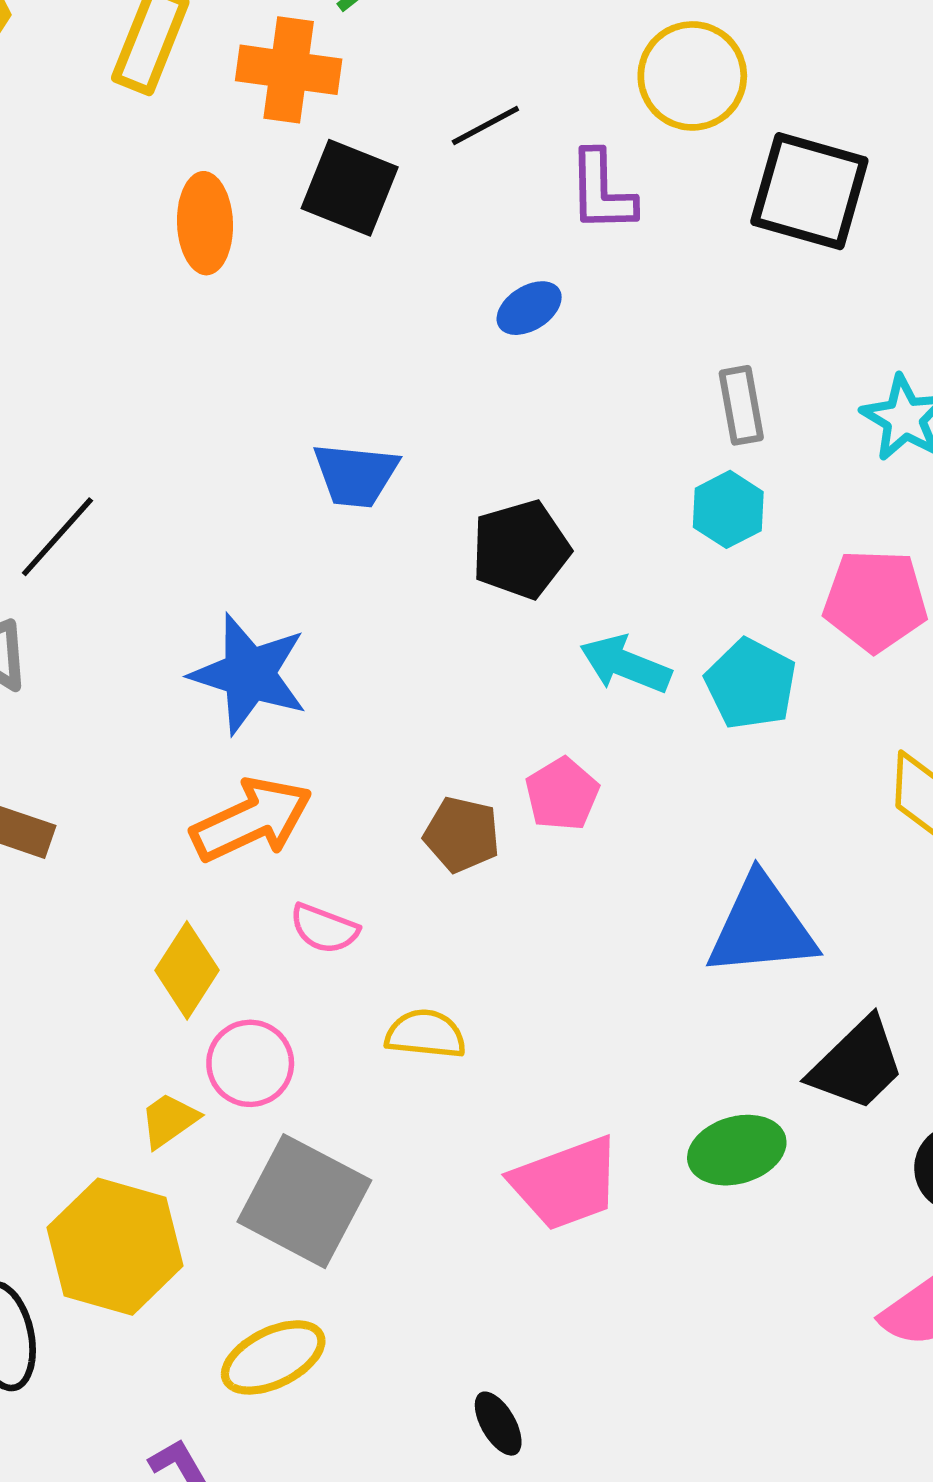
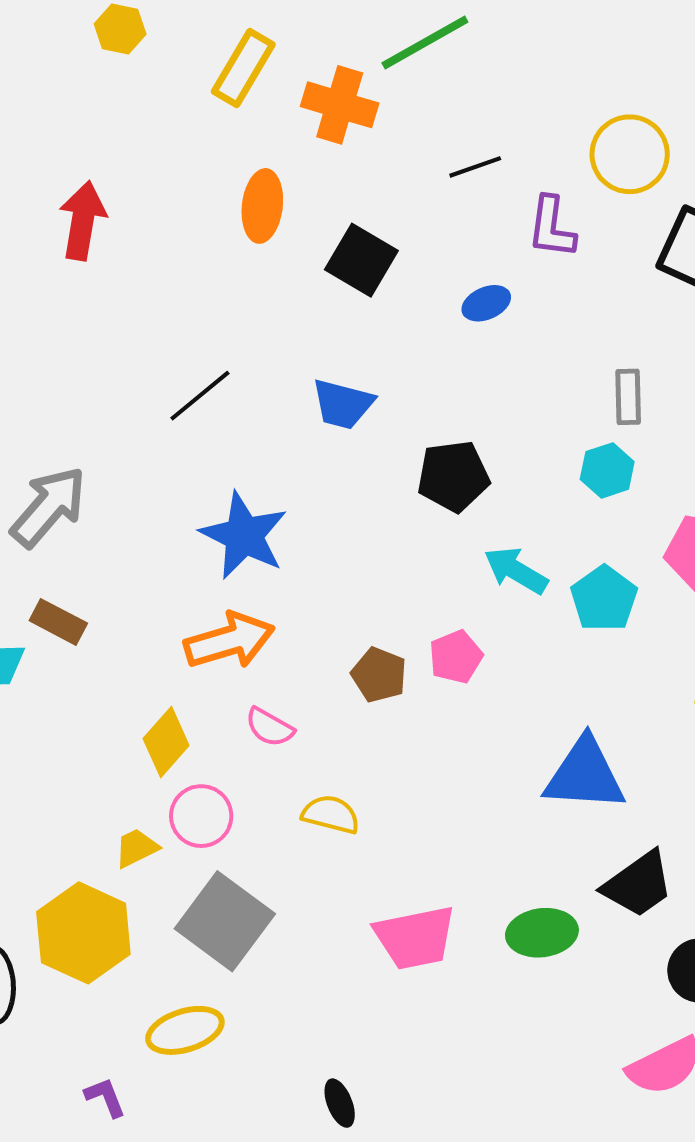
black square: (350, 188) -> (361, 260), moved
black line: (57, 537) -> (200, 396), moved

